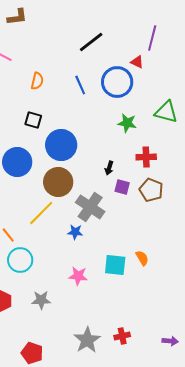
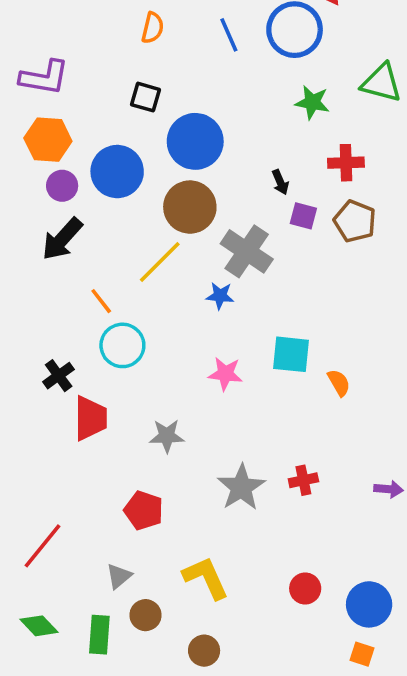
black arrow: (109, 168) -> (280, 182), turned -40
orange semicircle: (142, 258) -> (339, 383), moved
gray star: (41, 300) -> (167, 436), moved

